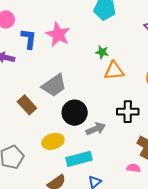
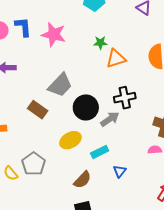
blue L-shape: (29, 39) -> (23, 27), moved
black cross: (128, 112) -> (125, 98), moved
cyan rectangle: (79, 159) -> (100, 152), size x0.7

